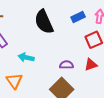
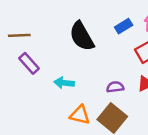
orange triangle: (14, 81) -> (80, 115), moved, turned -36

